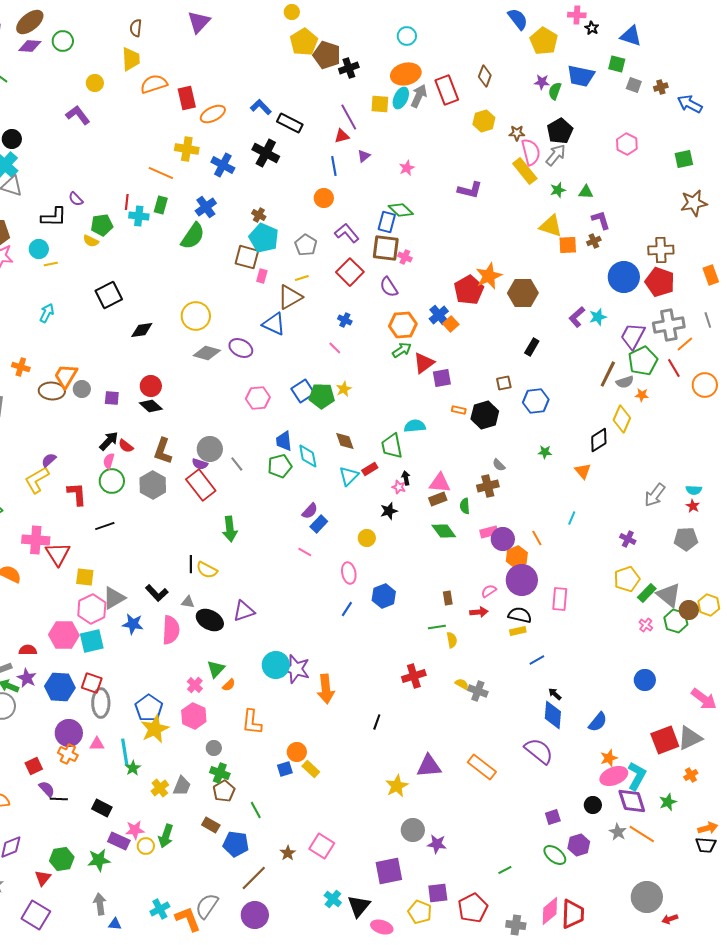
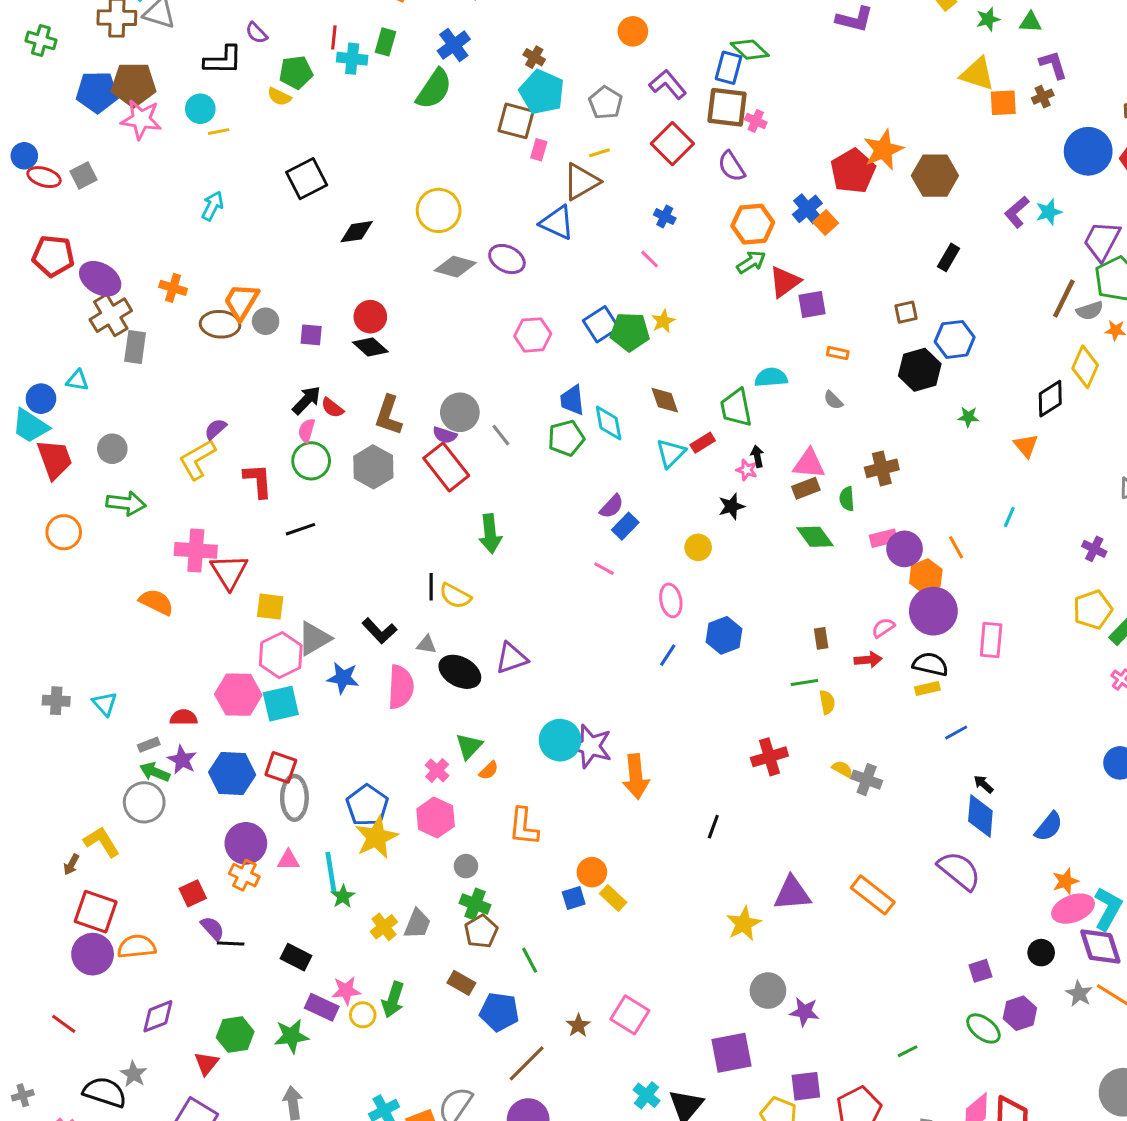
black hexagon: (485, 415) -> (920, 370), moved
gray semicircle: (499, 465) -> (833, 400), moved

